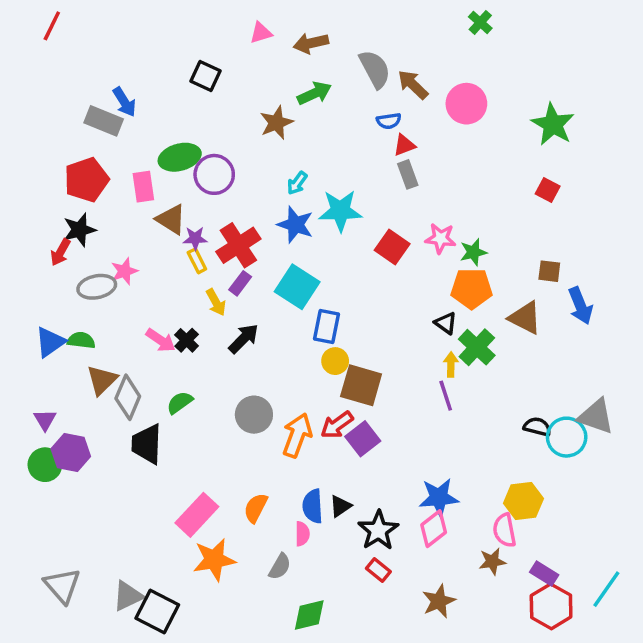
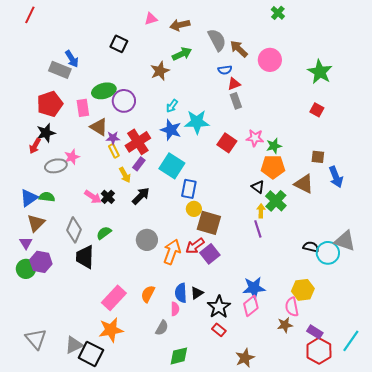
brown triangle: (102, 380) -> (36, 223), moved
orange star: (214, 560) -> (111, 330), moved
brown star: (439, 601) -> (245, 358), moved

